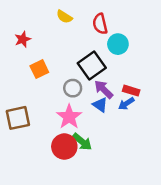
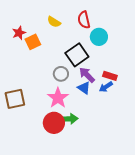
yellow semicircle: (64, 17) -> (54, 22), moved
orange square: (39, 69) -> (33, 42), moved
green arrow: (82, 142) -> (69, 119), turned -42

